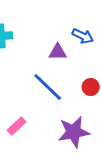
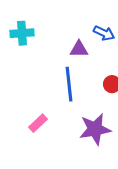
blue line: (48, 87) -> (69, 84), turned 40

